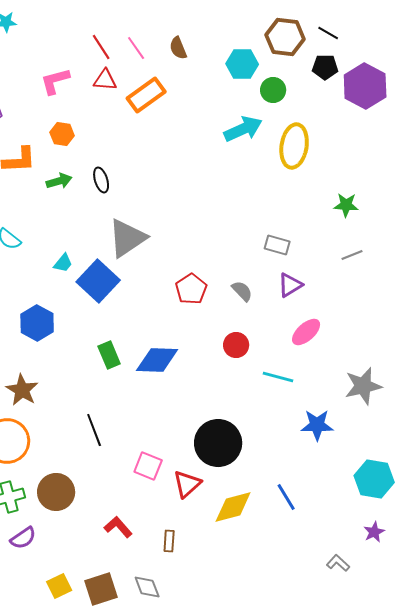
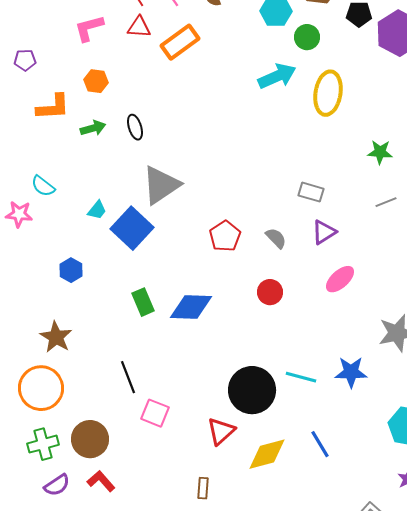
blue hexagon: (37, 323) -> (71, 270), size x0.7
cyan line: (278, 377) -> (301, 377), moved
pink square: (148, 466) -> (155, 413), moved
red L-shape: (118, 527) -> (101, 481), moved

